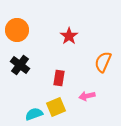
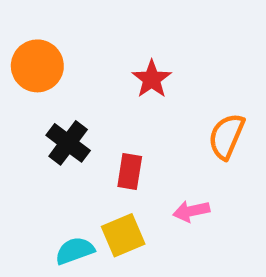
black cross: (20, 65) -> (68, 143), moved

